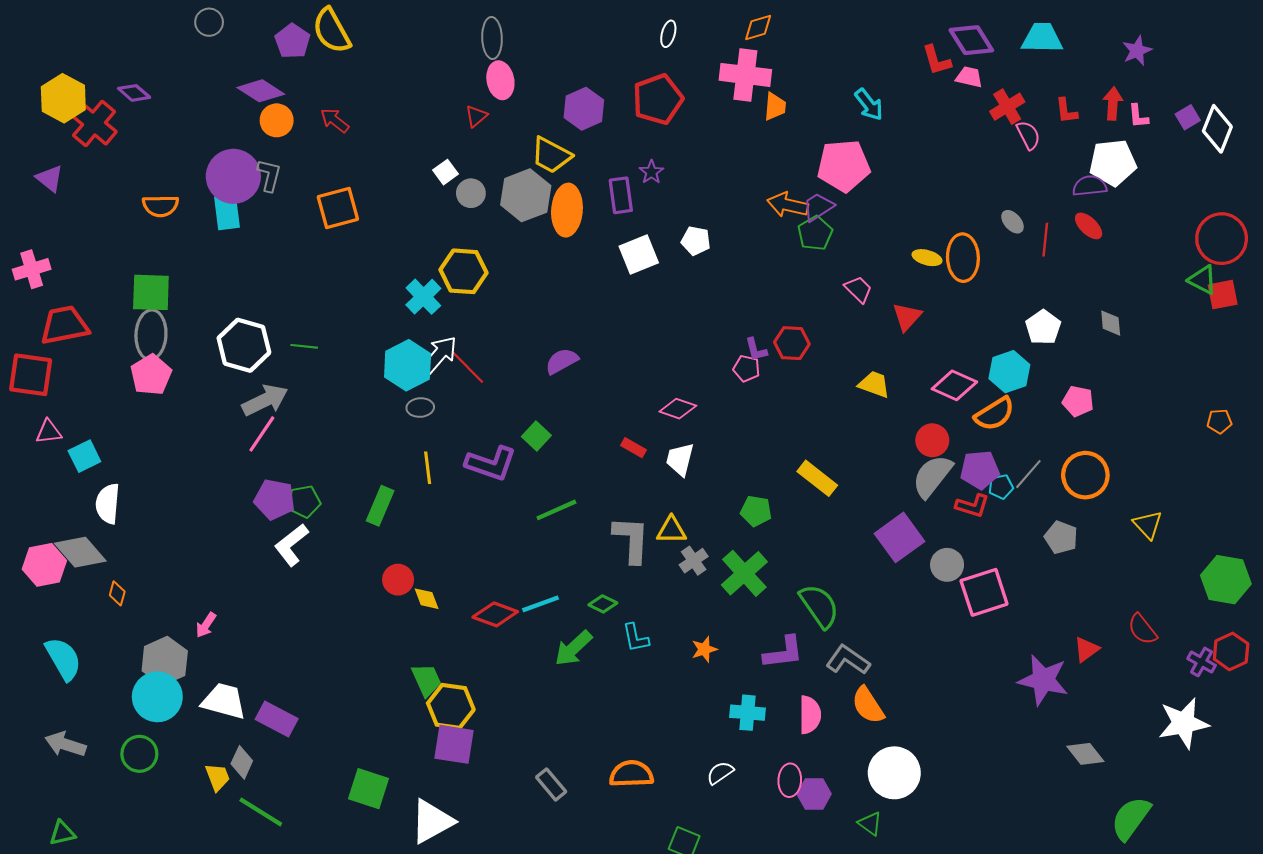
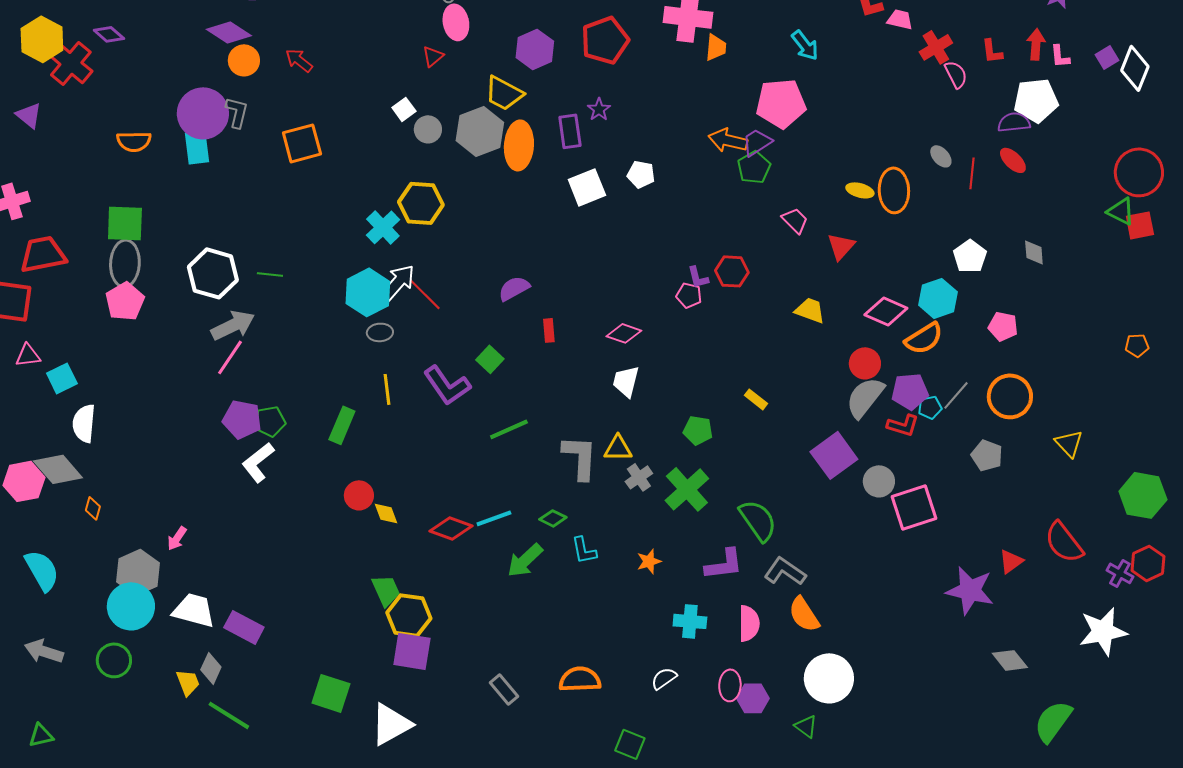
red rectangle: (633, 448) -> (549, 330), moved, turned 55
purple L-shape: (491, 463) -> (447, 385), turned 36
yellow rectangle: (817, 478) -> (756, 399), size x0.6
red semicircle: (1142, 629) -> (1064, 542), size x1.4

